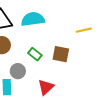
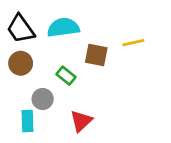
brown square: (61, 54) -> (96, 55), moved

